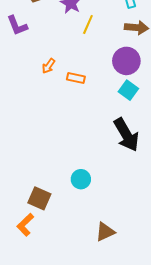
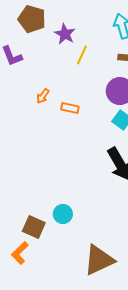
cyan circle: (81, 179) -> (63, 214), moved
brown triangle: (105, 232) -> (99, 260), size x1.6

